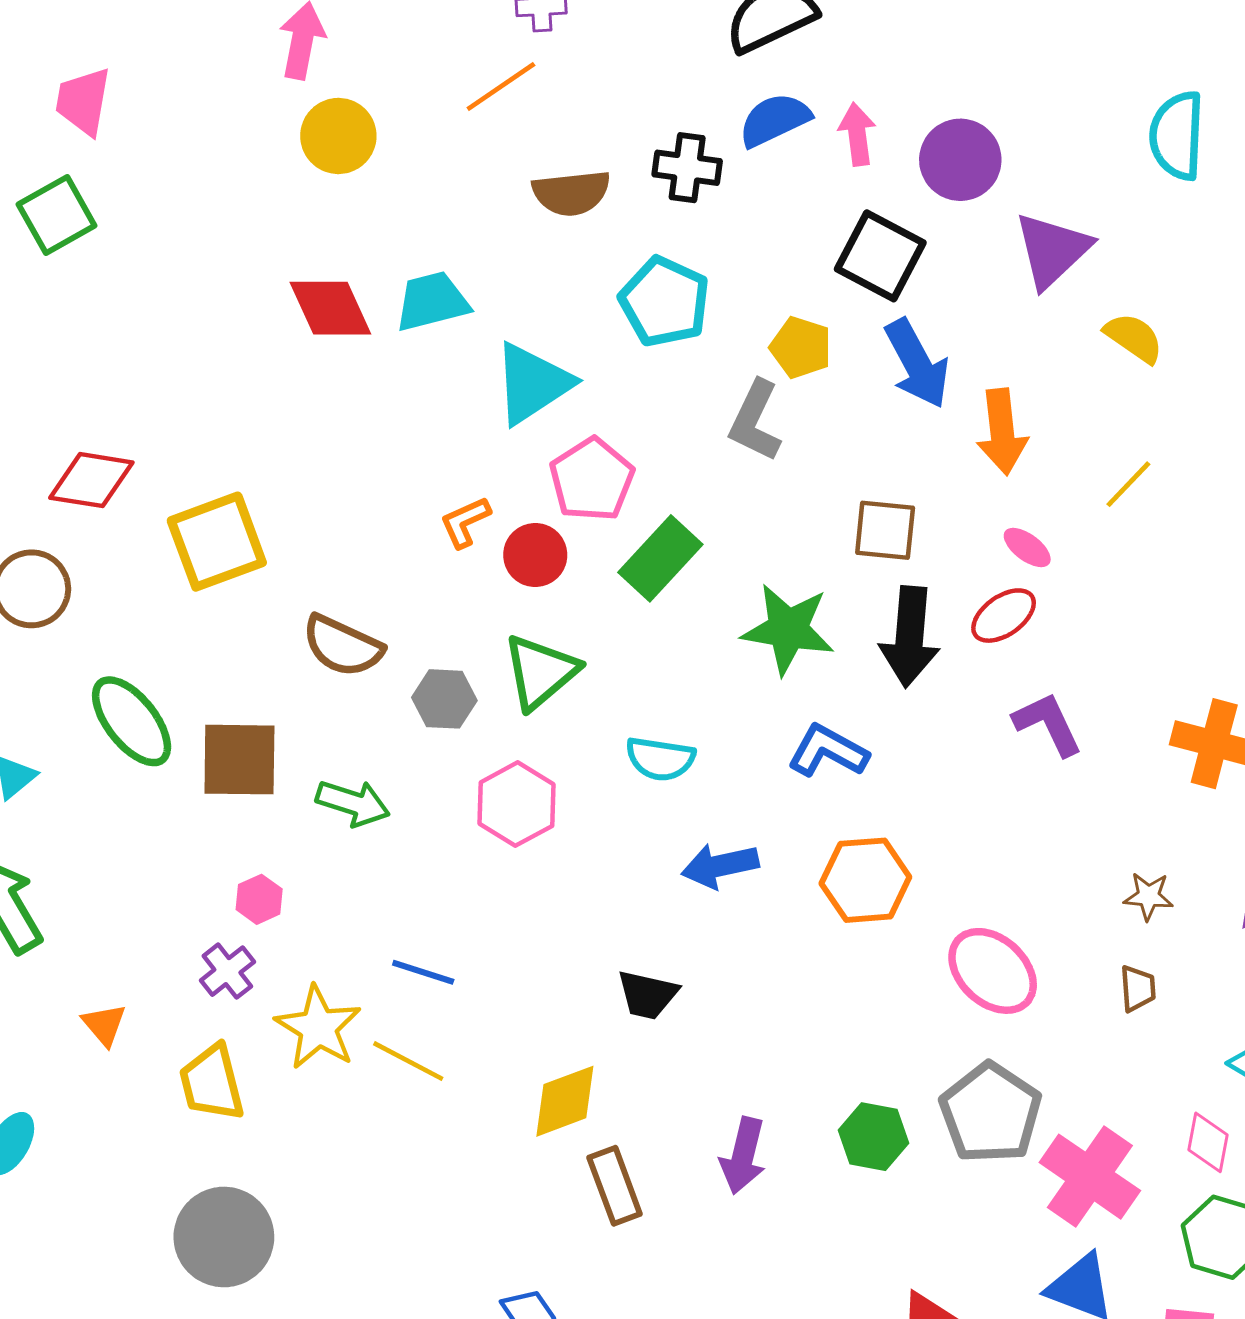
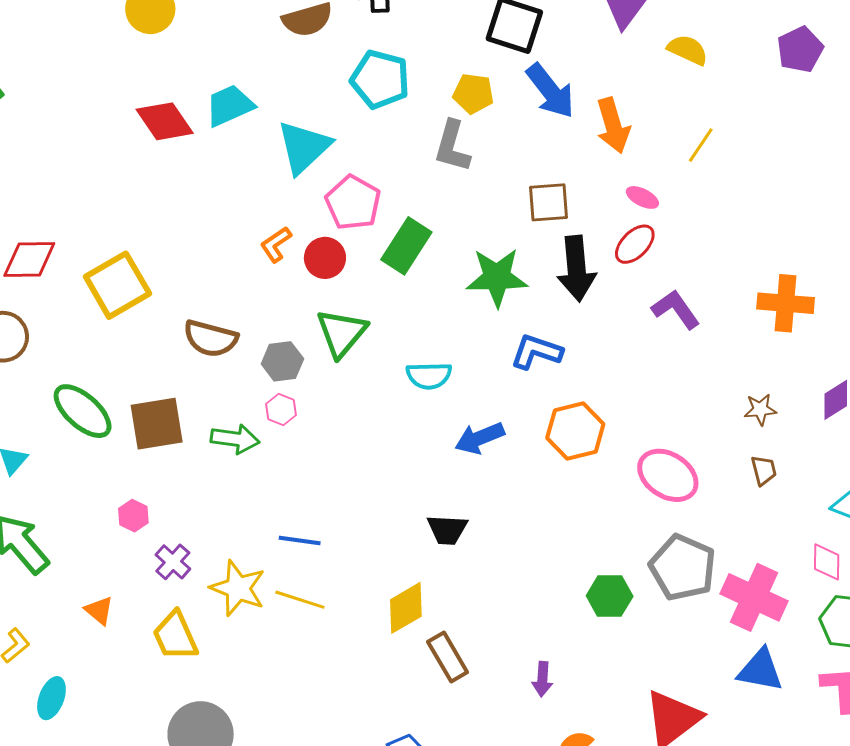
pink hexagon: (517, 804) -> (281, 410), moved, size x0.6
pink hexagon: (259, 899) -> (133, 516), moved
purple arrow: (743, 1156) -> (542, 679), moved, size x0.7

